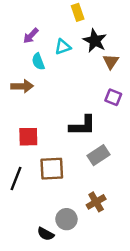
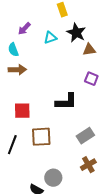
cyan semicircle: (38, 62) -> (13, 50), moved
brown triangle: (111, 62) -> (89, 50), turned 48
gray rectangle: (99, 155) -> (85, 136), moved
brown cross: (96, 202) -> (88, 165), moved

